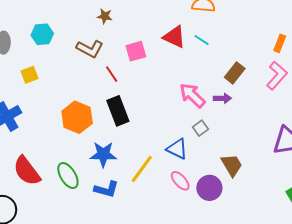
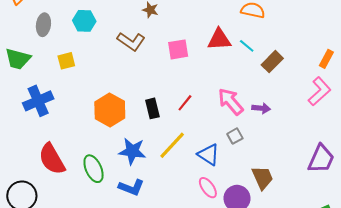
red triangle: (174, 37) -> (219, 39), turned -35
brown rectangle: (235, 73) -> (272, 62), moved
red line: (112, 74) -> (185, 103), moved, turned 66
black rectangle: (118, 111) -> (152, 108), size x0.7
yellow line: (142, 169) -> (172, 145), moved

